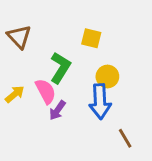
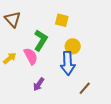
purple arrow: (57, 110) -> (39, 84), moved
brown line: (125, 138) -> (85, 88), turned 72

